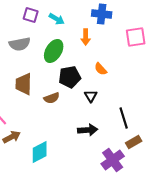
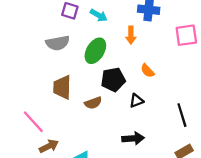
black triangle: (91, 96) -> (136, 101), turned 40
black line: (124, 118) -> (182, 115), moved

